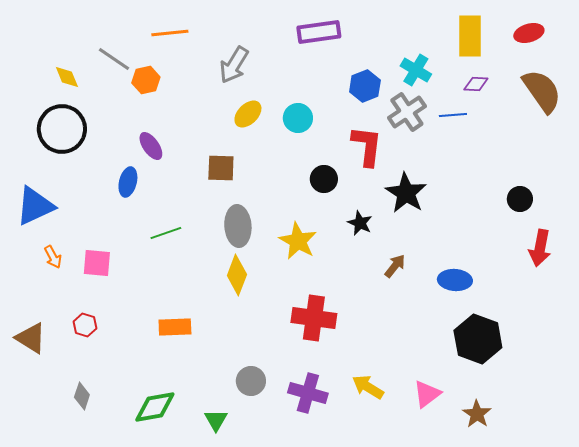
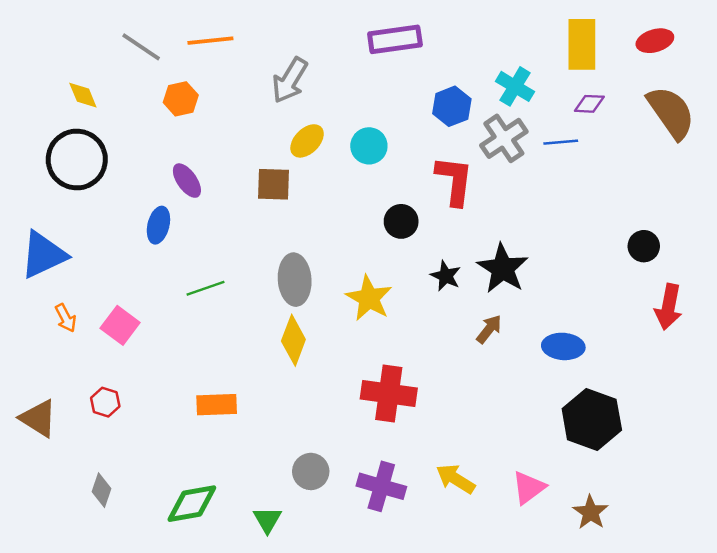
gray line: (114, 59) -> (141, 47), moved
brown square: (221, 168) -> (274, 184), moved
black star: (406, 193) -> (503, 268), moved
pink square: (97, 263) -> (120, 325), turned 32

